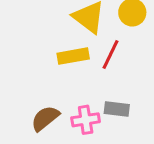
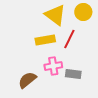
pink cross: (86, 120) -> (53, 66), moved

